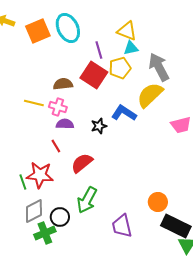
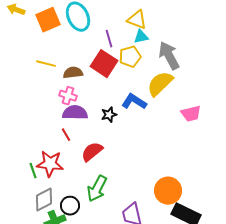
yellow line: (34, 103) -> (46, 64), moved
purple semicircle: (65, 124) -> (75, 113), size x1.4
orange circle: (158, 202) -> (168, 191), size x1.4

